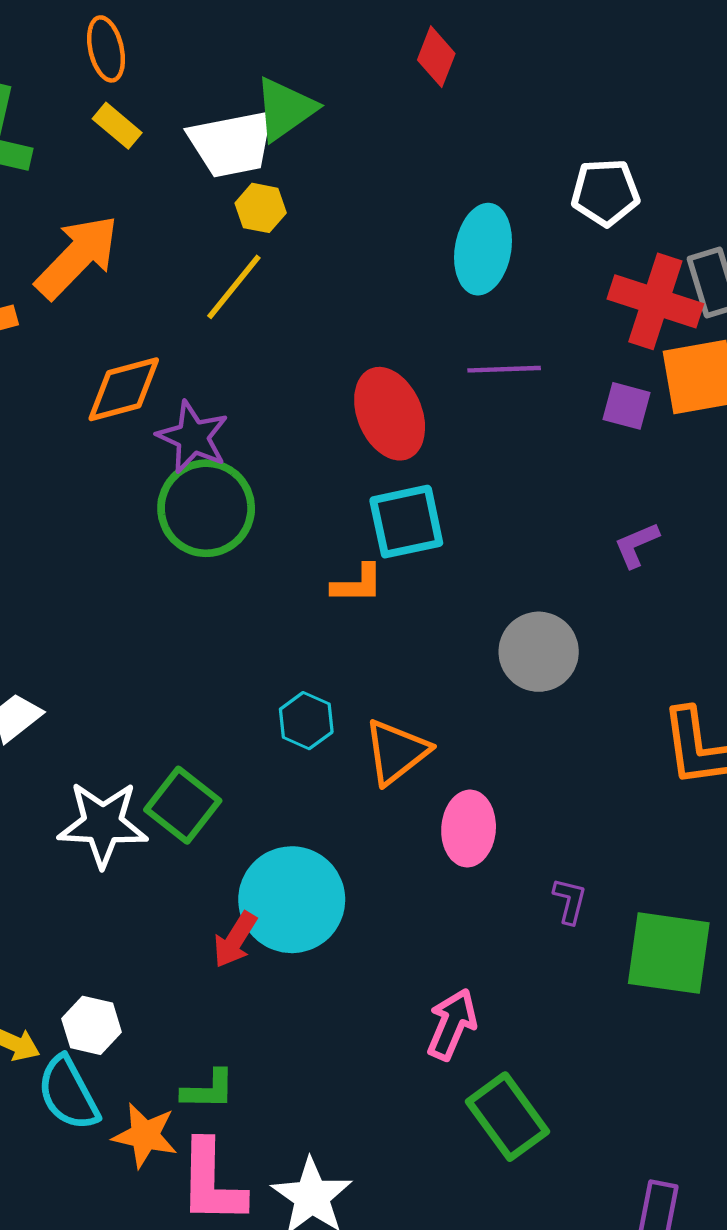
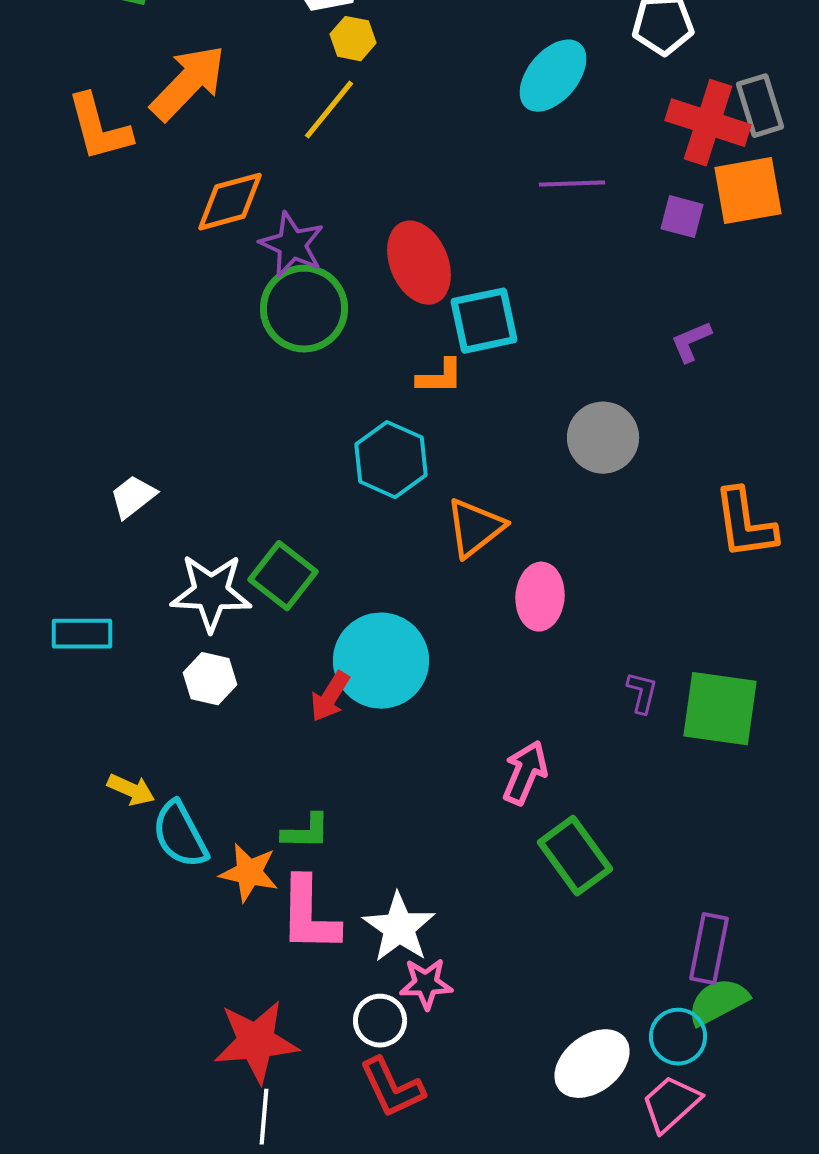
cyan ellipse: (483, 249) -> (553, 76), turned 30
red ellipse: (390, 414) -> (419, 263), moved
cyan hexagon: (306, 721) -> (391, 460), moved, size x1.5
purple L-shape: (570, 901) -> (642, 693), moved
white hexagon: (92, 1025) -> (210, 679), moved

